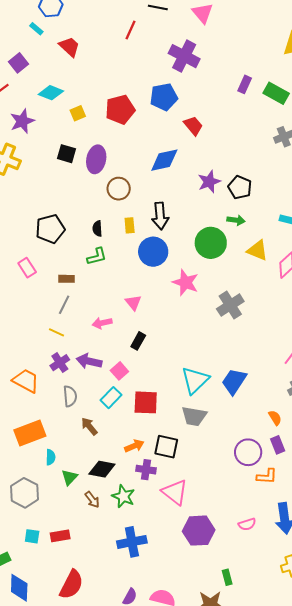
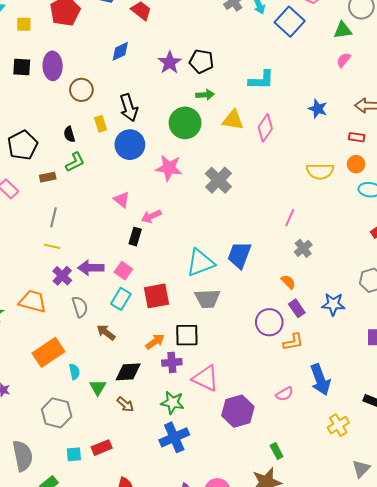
yellow square: (78, 113) -> (24, 24), turned 35
blue diamond: (164, 160) -> (120, 51), size x0.7
brown rectangle: (67, 279) -> (48, 177), moved
pink arrow: (102, 323) -> (151, 216), moved
cyan triangle: (195, 380) -> (200, 263), turned 36
green star: (123, 496) -> (172, 403), moved

